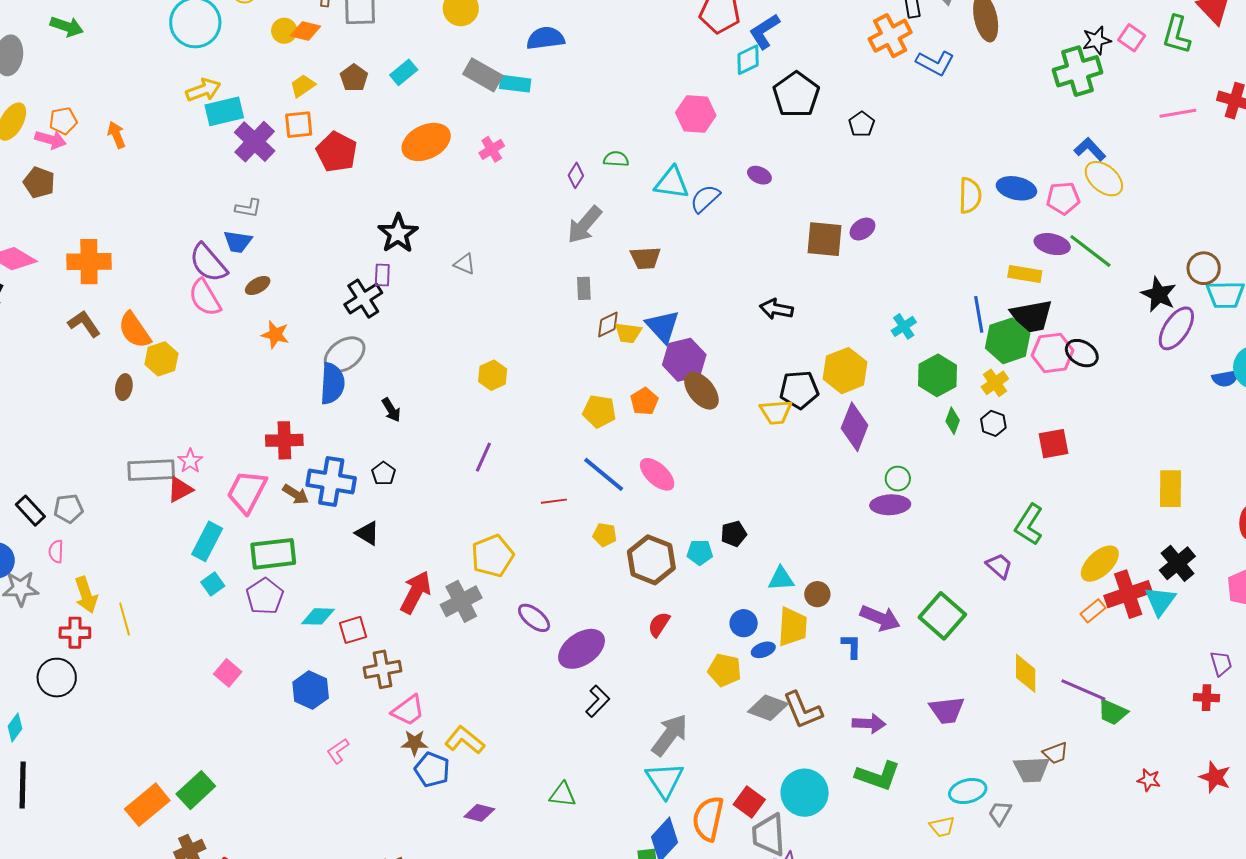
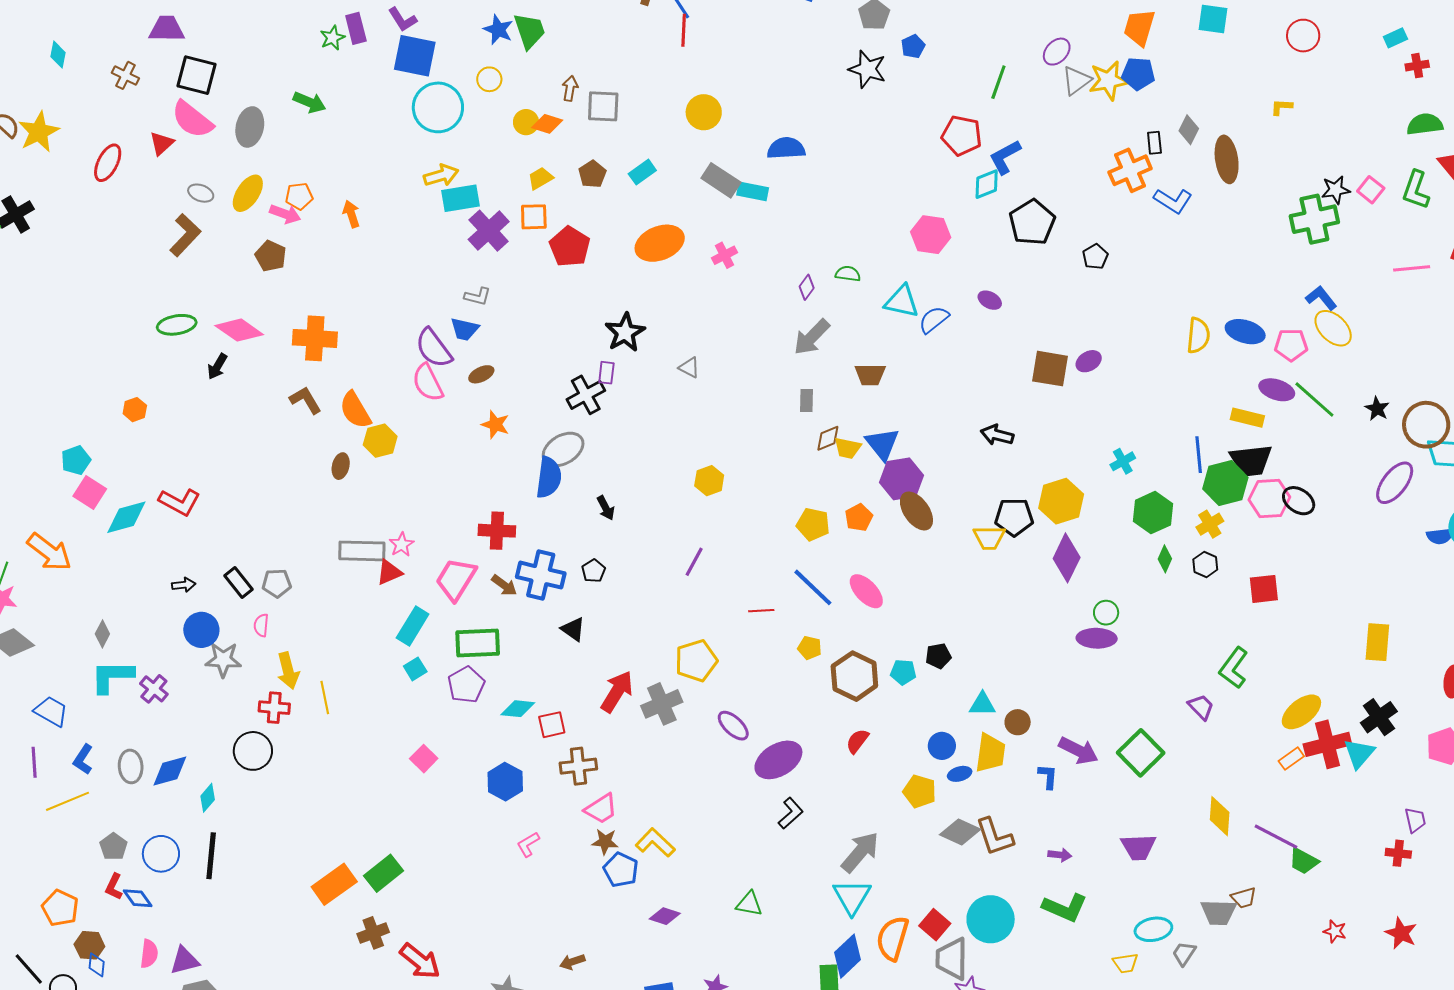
brown circle: (1204, 268) -> (1426, 425), size x1.4
black star: (1159, 294) -> (1377, 409), moved, size x0.7
purple arrow: (869, 723) -> (1060, 855), size x0.7

